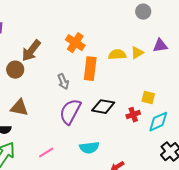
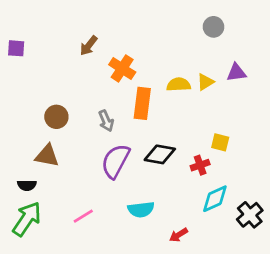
brown arrow: (31, 51) -> (89, 46), moved, size x0.7
brown circle: (15, 70) -> (56, 117), moved
cyan diamond: (158, 122) -> (215, 199), moved

